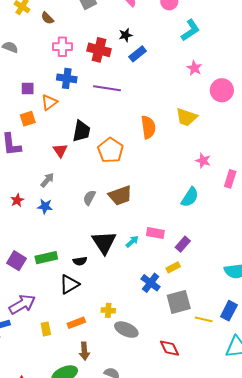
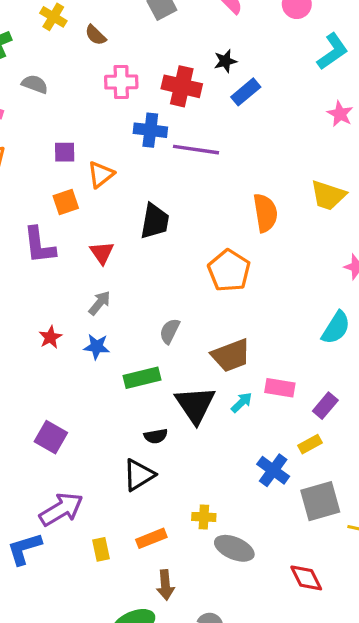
blue cross: (67, 78) -> (150, 130), moved
red triangle: (60, 150) -> (102, 253), moved
orange pentagon: (111, 150) -> (229, 271), moved
brown trapezoid: (120, 195) -> (231, 355), moved
green rectangle: (46, 258) -> (142, 378), moved

